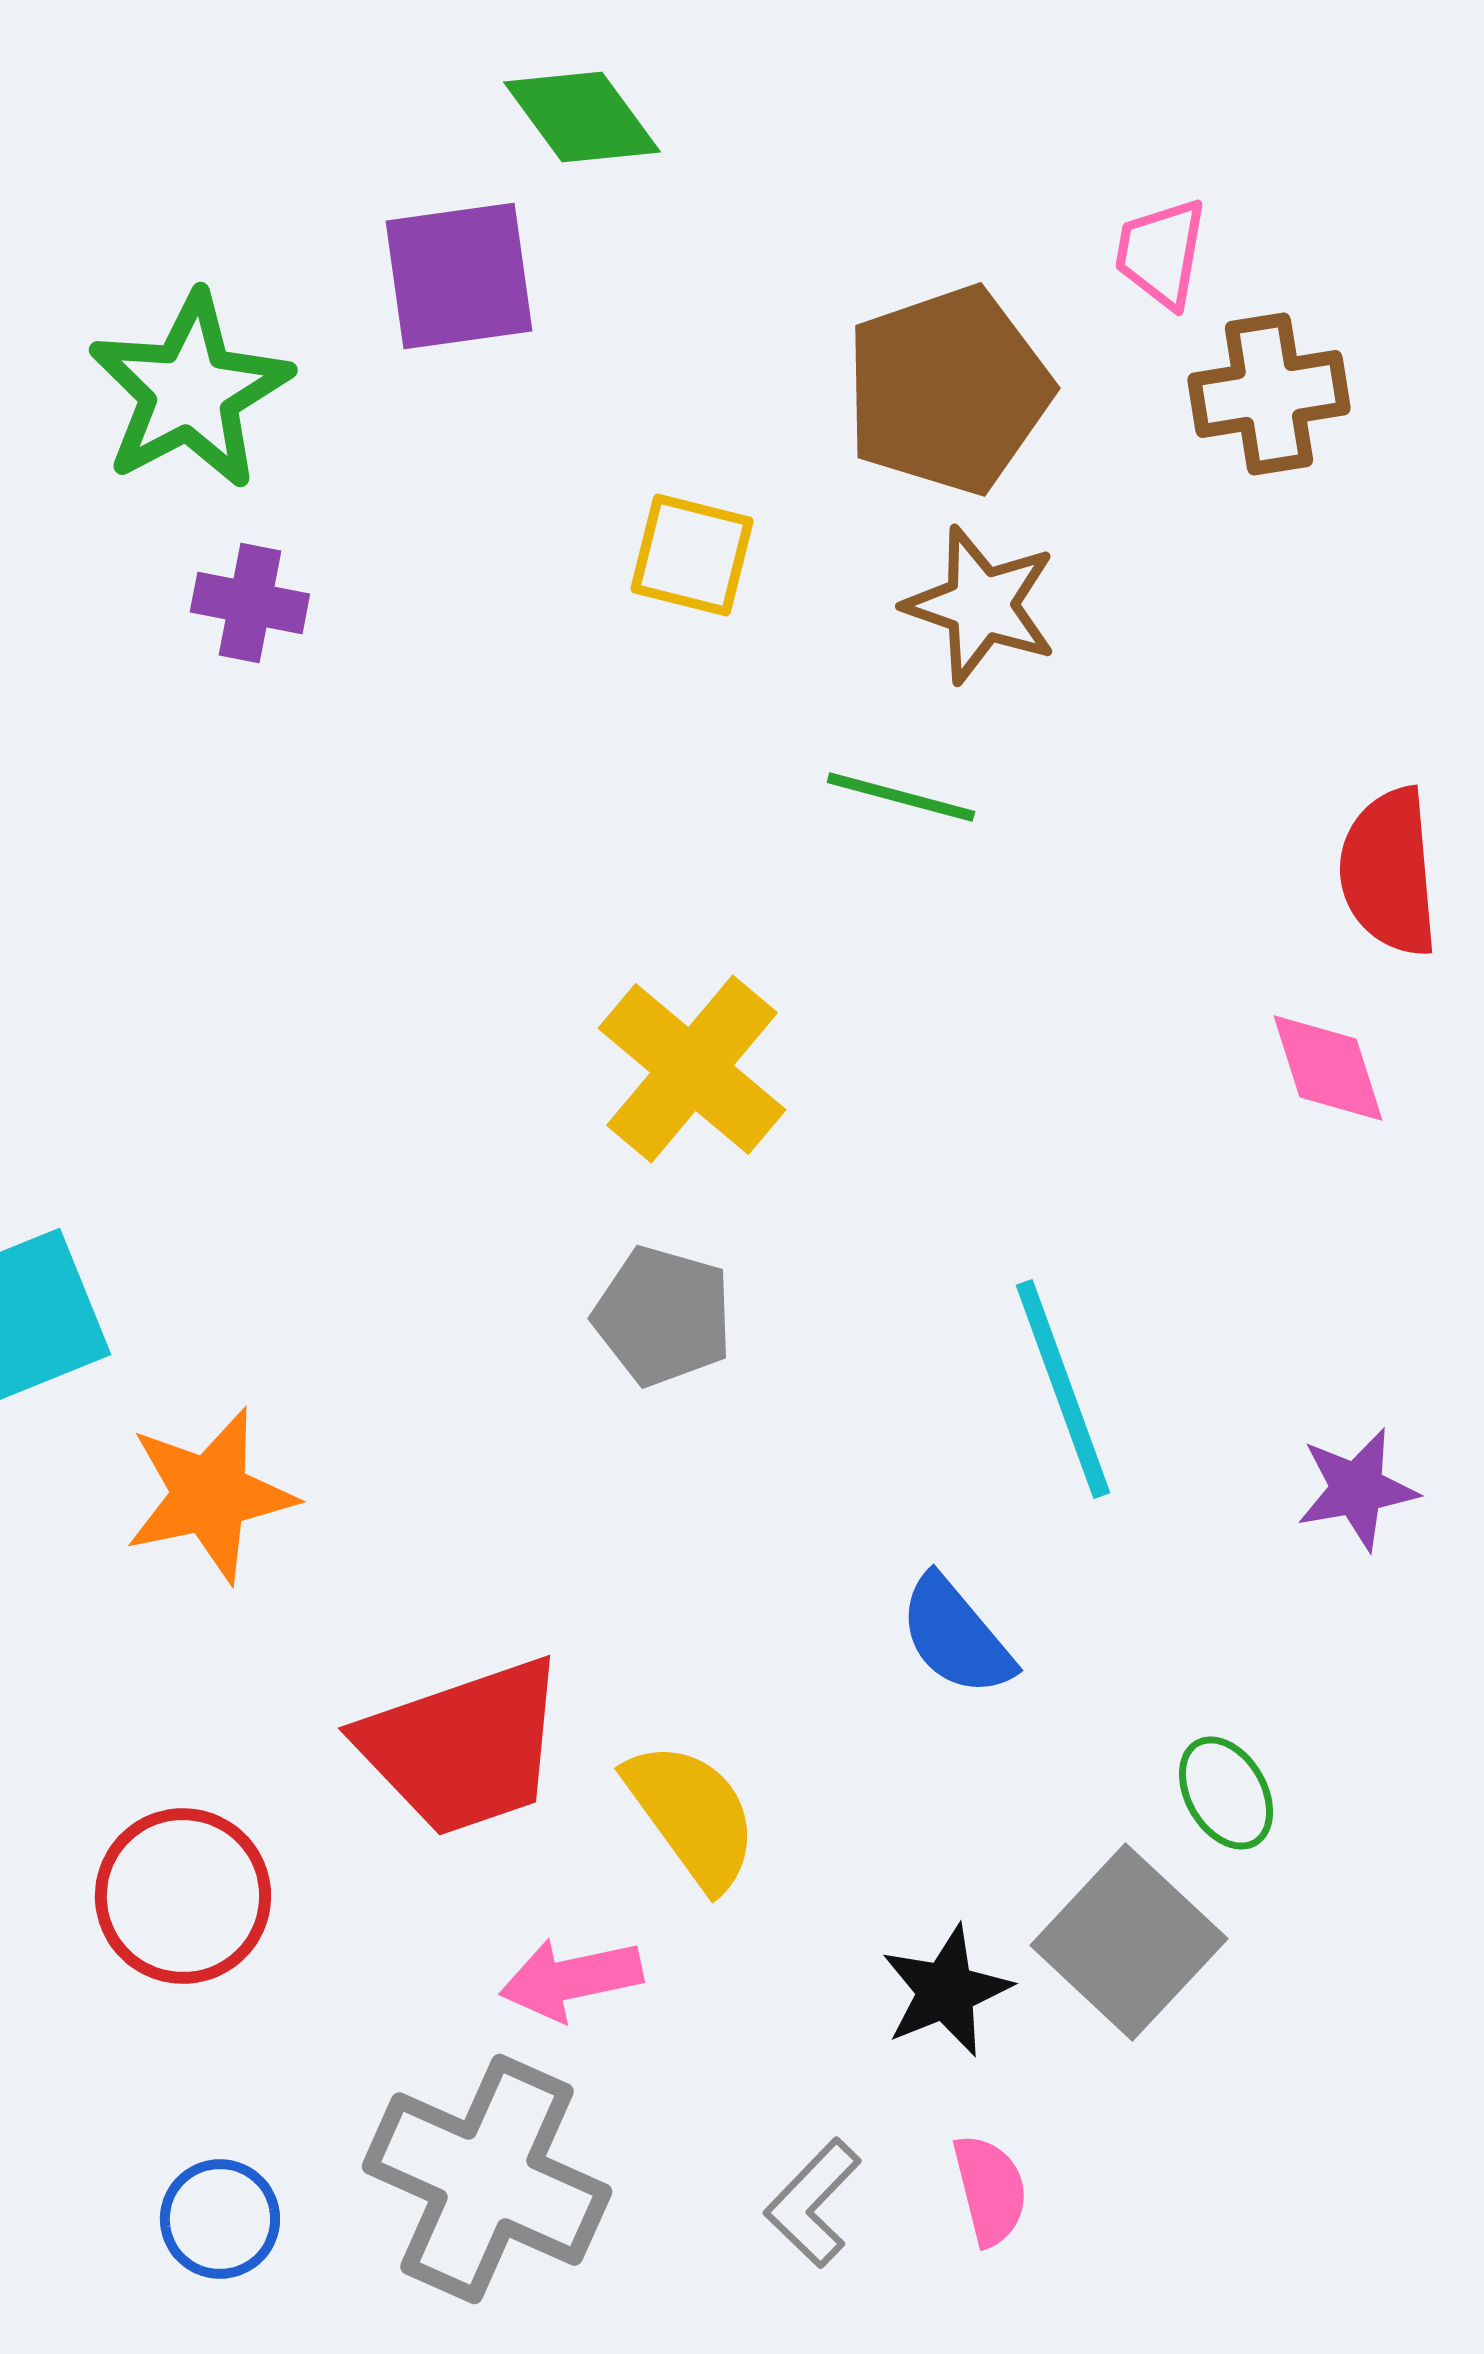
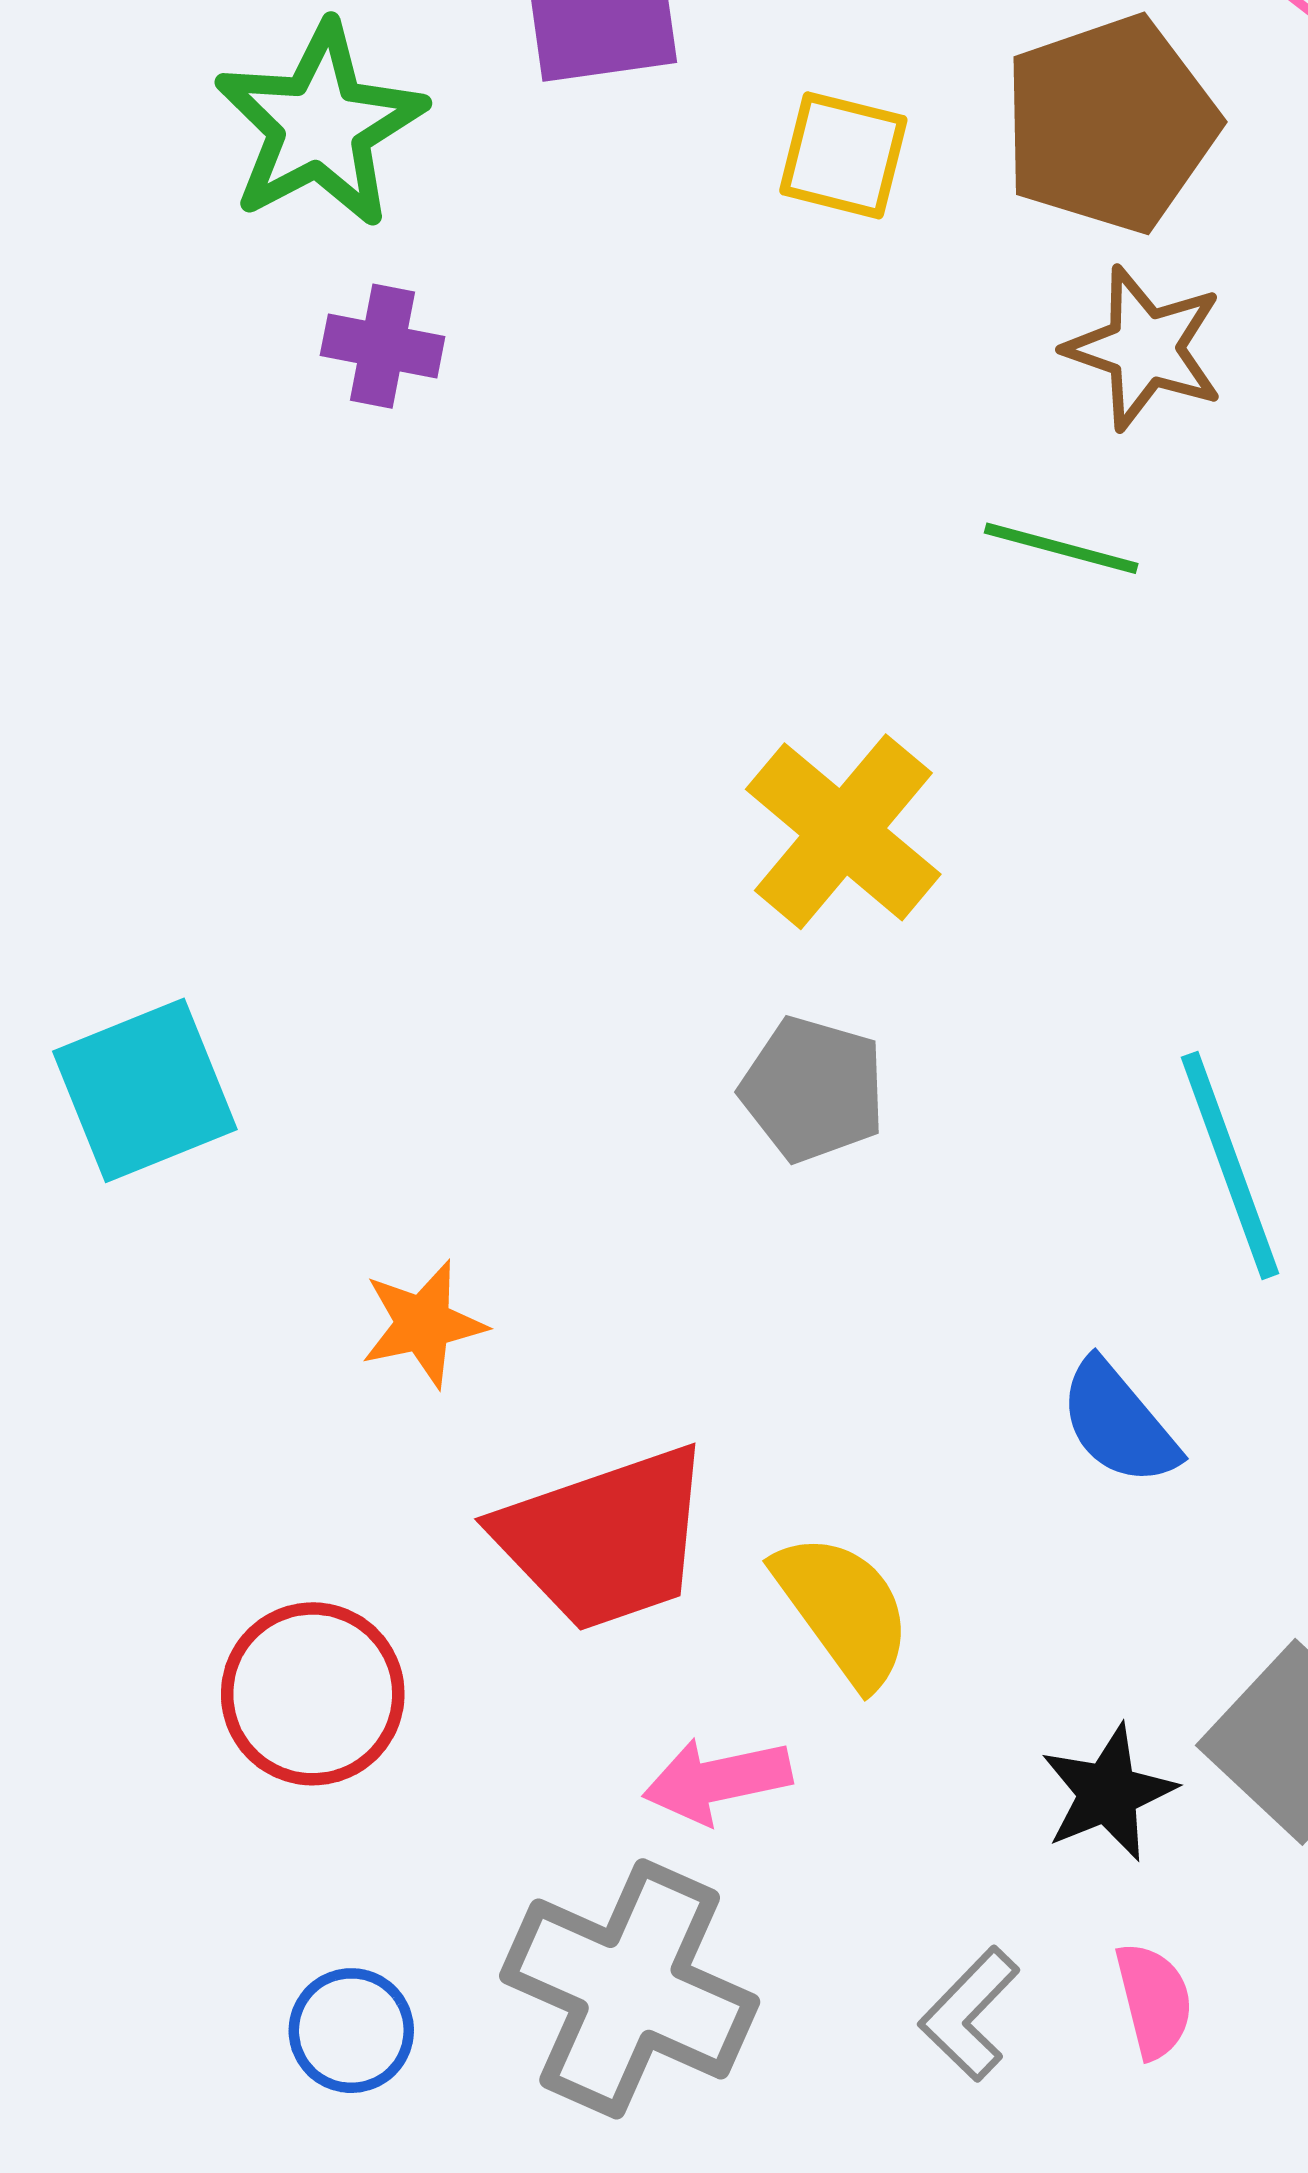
yellow square: (692, 555) -> (843, 155), moved
orange star: (210, 1495) -> (423, 1324), moved, size x0.7

